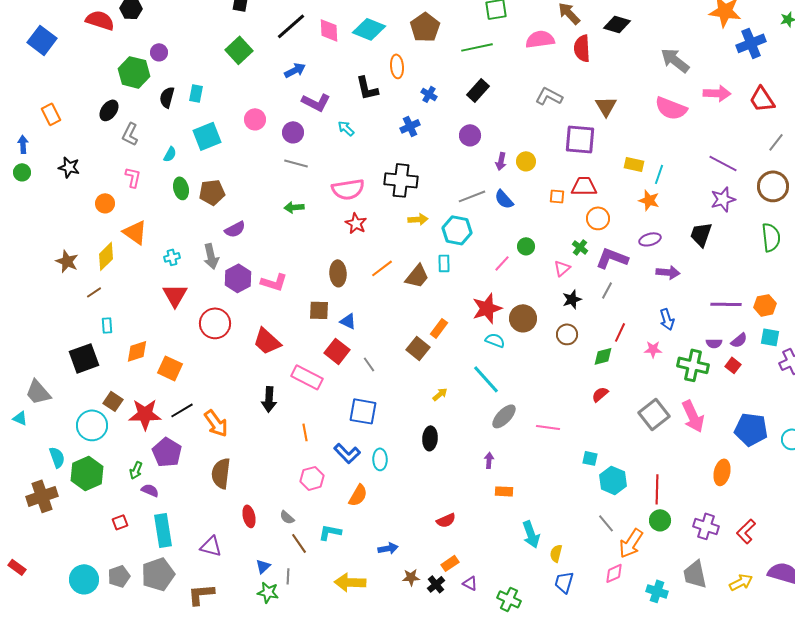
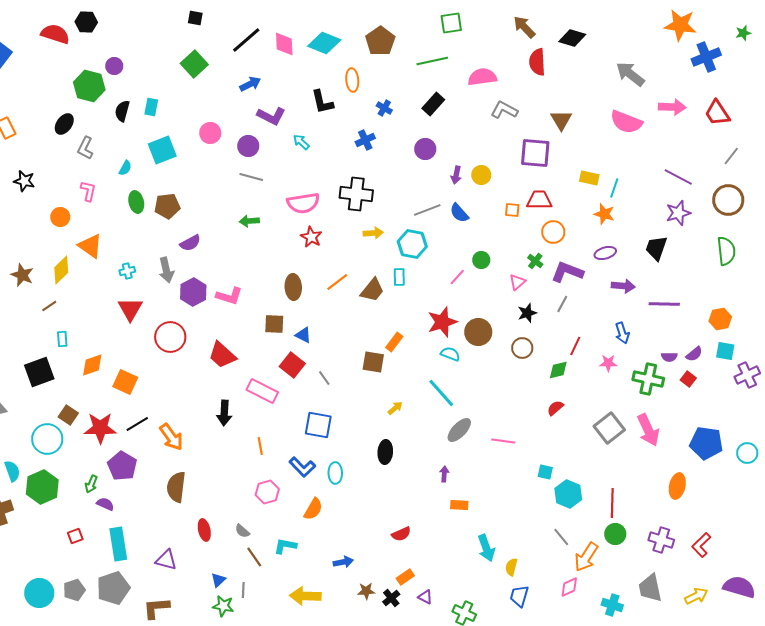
pink semicircle: (540, 39) -> (482, 77), moved
purple line: (726, 304) -> (664, 304), moved
brown square: (418, 348) -> (373, 362), turned -30

